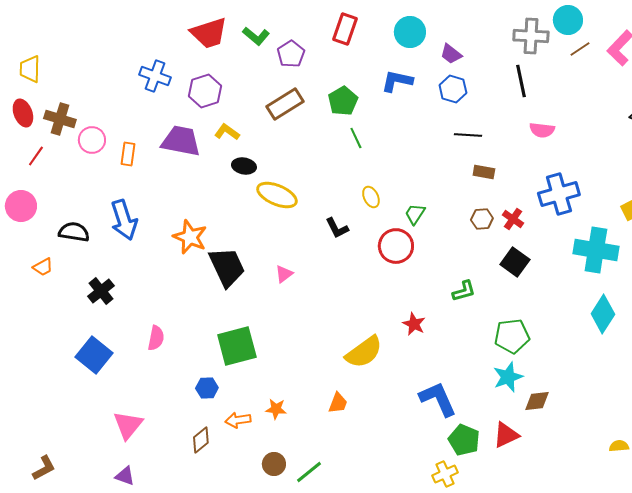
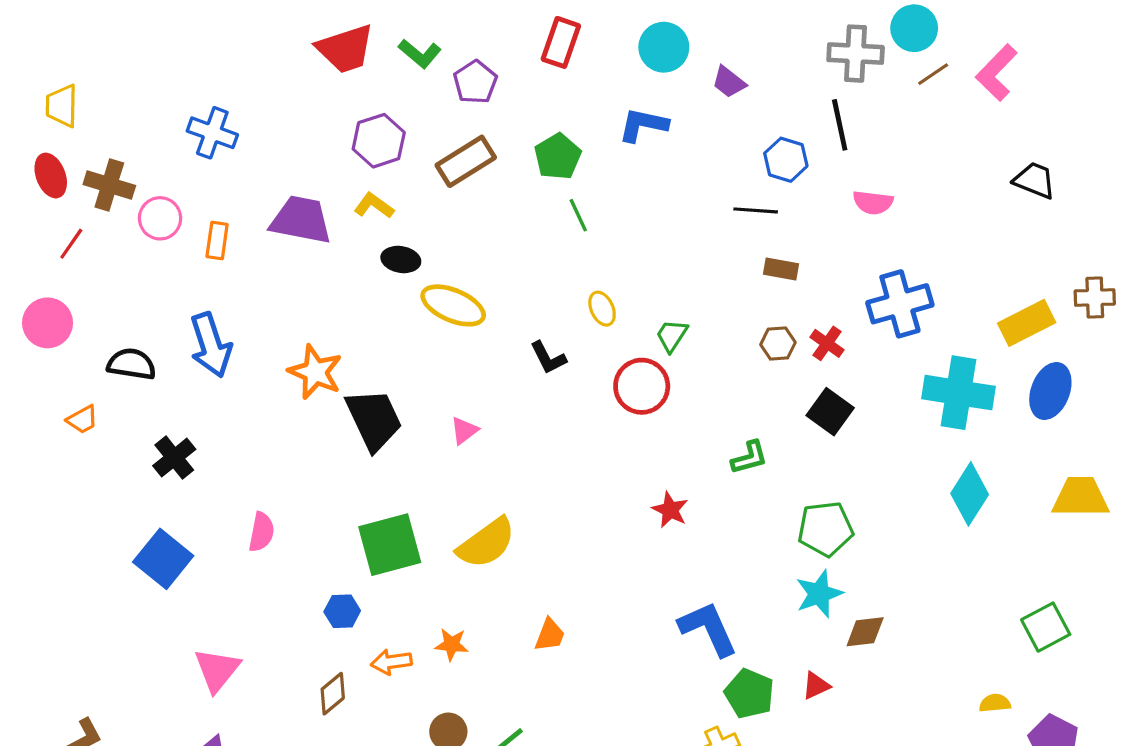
blue cross: (155, 76) -> (212, 133), moved
blue hexagon: (453, 89) -> (786, 160), moved
purple hexagon: (205, 91) -> (379, 141), moved
yellow semicircle: (364, 352) -> (486, 543), moved
red triangle: (506, 435) -> (816, 686), size x0.7

